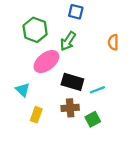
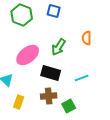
green hexagon: (35, 30) -> (22, 15), moved
green arrow: (68, 41) -> (59, 47), moved
cyan line: (97, 90) -> (82, 78), moved

